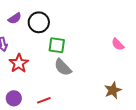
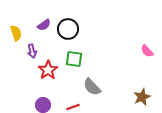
green square: (57, 45) -> (74, 59), moved
gray semicircle: (63, 67) -> (92, 87), moved

